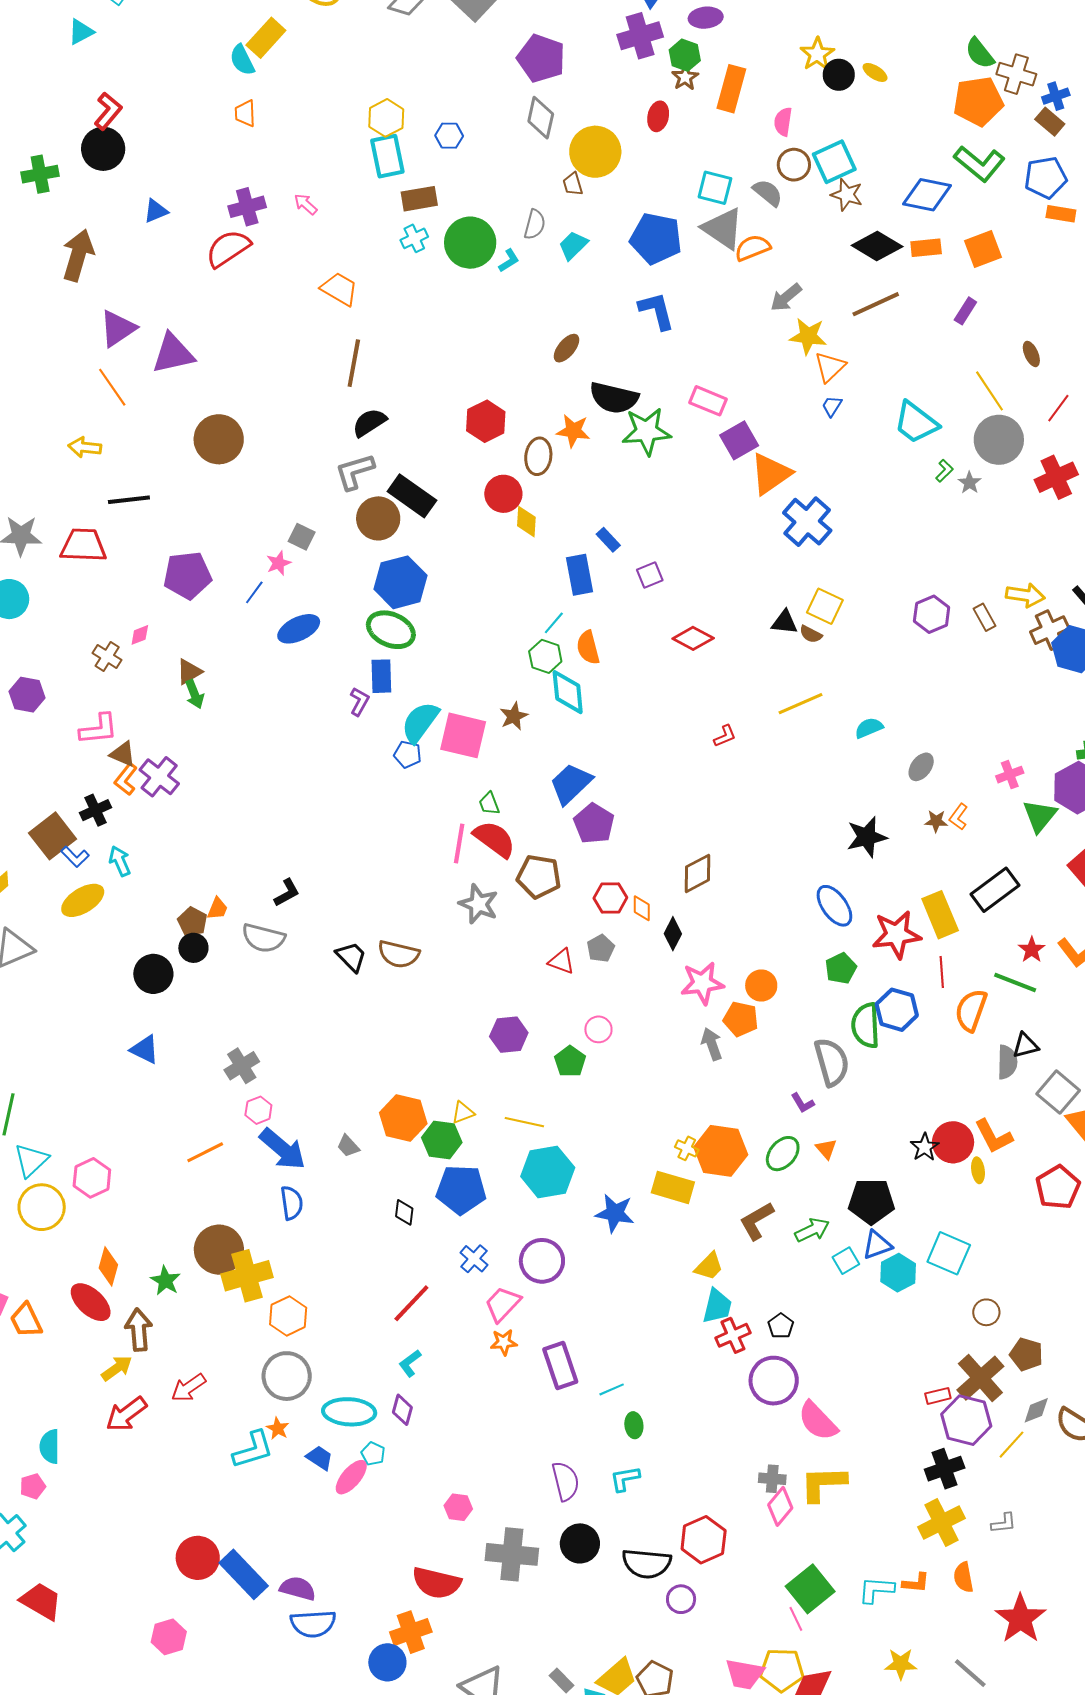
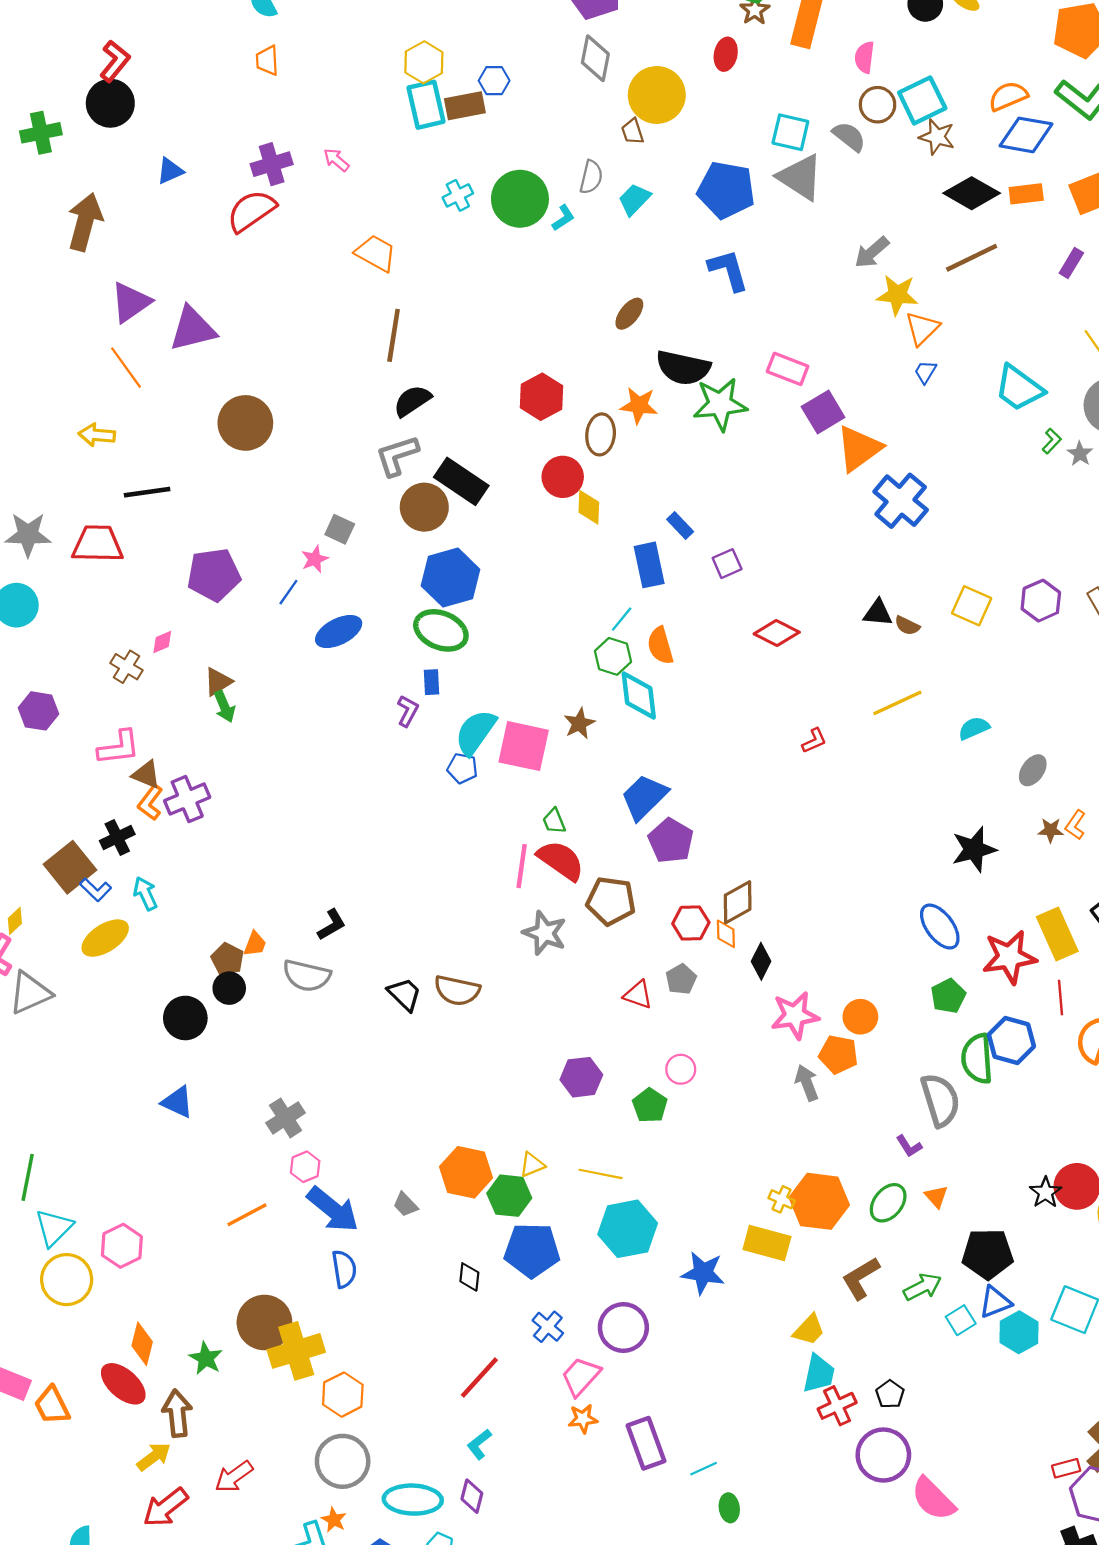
brown rectangle: (419, 199) -> (465, 106), moved
orange semicircle: (753, 248) -> (1008, 96), moved
yellow square: (825, 606) -> (972, 606), moved
blue rectangle: (381, 676) -> (431, 682), size x0.7
purple cross: (159, 777) -> (187, 799), turned 30
brown diamond: (697, 873) -> (738, 902), moved

